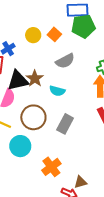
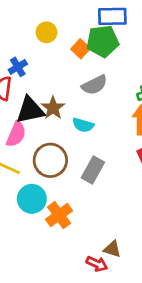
green pentagon: (83, 26) -> (103, 41), moved
yellow circle: (33, 35) -> (46, 32), moved
orange cross: (51, 167) -> (59, 215), moved
brown triangle: (80, 182) -> (112, 249), turned 32

